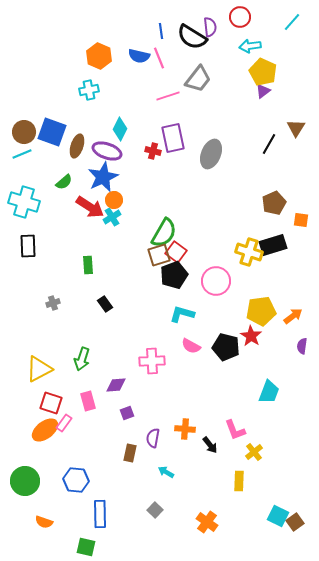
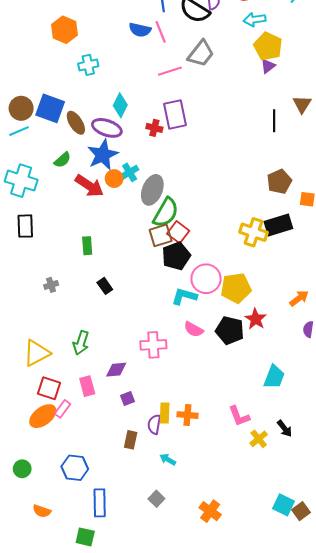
orange hexagon: (99, 56) -> (65, 30), moved
black line: (269, 144) -> (274, 121), turned -30
brown ellipse: (77, 146) -> (76, 123), turned -50
gray ellipse: (211, 154) -> (152, 190), moved
cyan cross: (112, 217) -> (130, 172), moved
pink circle: (216, 281) -> (206, 279), moved
yellow pentagon: (261, 311) -> (236, 288), moved
black arrow: (210, 445) -> (285, 428), moved
green circle: (25, 481) -> (22, 469), size x0.6
yellow rectangle: (239, 481) -> (165, 413), moved

